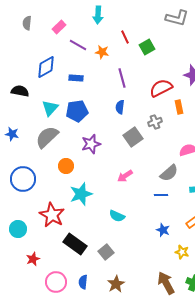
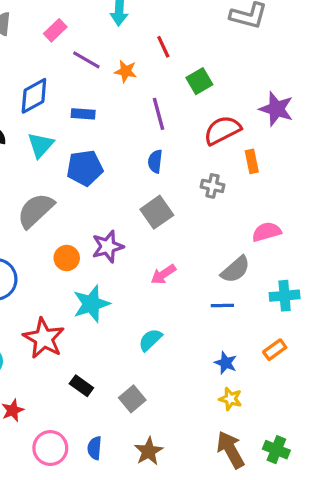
green square: (147, 47) -> (199, 81), moved
cyan triangle: (50, 108) -> (40, 145), moved
gray cross: (155, 122) -> (212, 186), turned 32
gray square: (133, 137) -> (157, 212), moved
purple star: (91, 144) -> (108, 247), moved
cyan semicircle: (117, 216) -> (150, 340), turned 112
black rectangle: (75, 244) -> (81, 386), size x0.6
yellow star: (182, 252) -> (231, 399), moved

